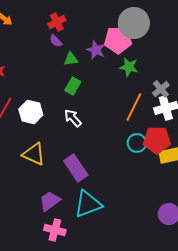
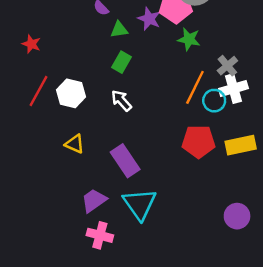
red pentagon: (157, 140) -> (199, 141), moved
cyan circle: (137, 143) -> (214, 101), moved
yellow triangle: (34, 154) -> (75, 144), size x0.7
cyan triangle: (88, 204) -> (140, 204), turned -44

